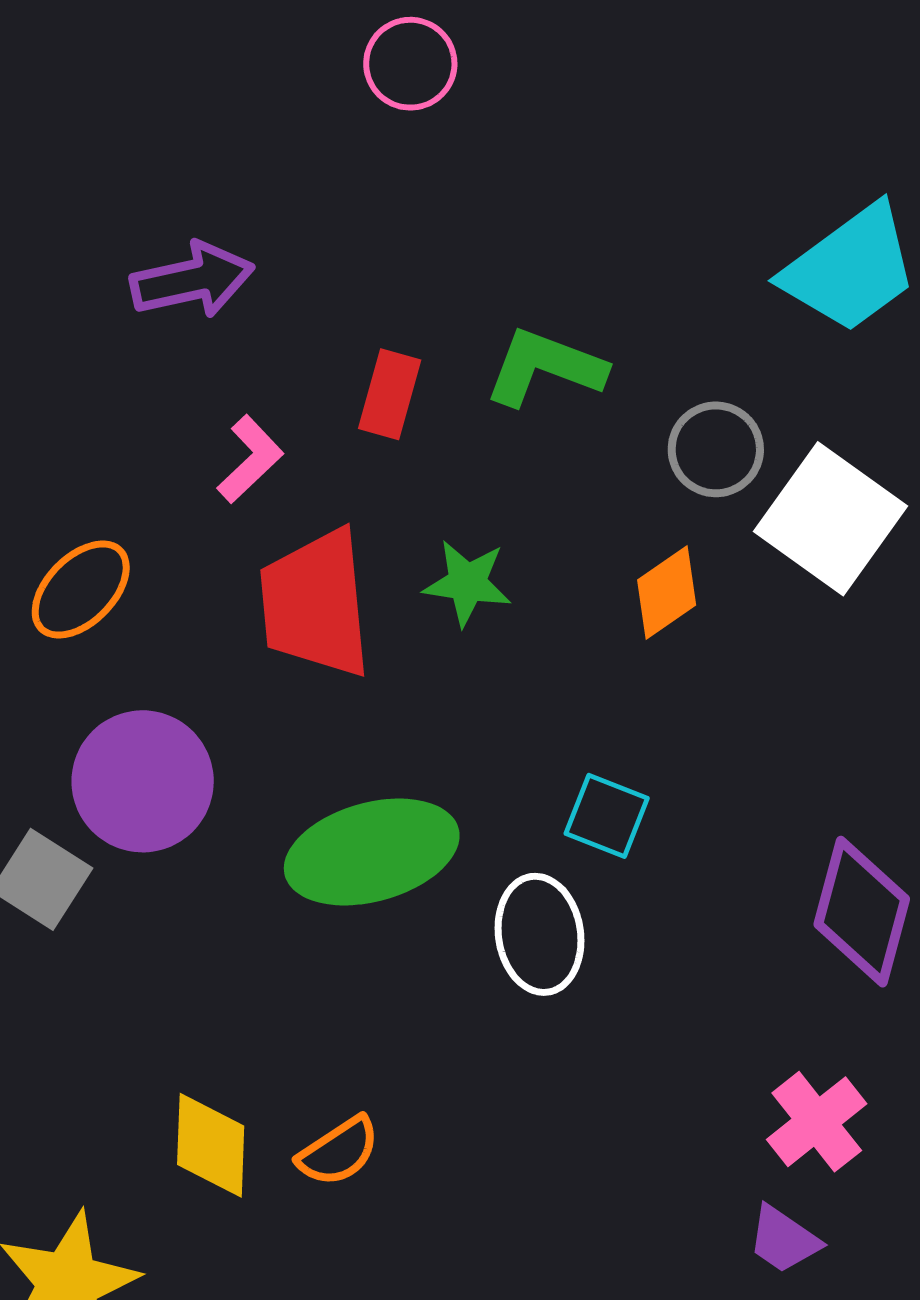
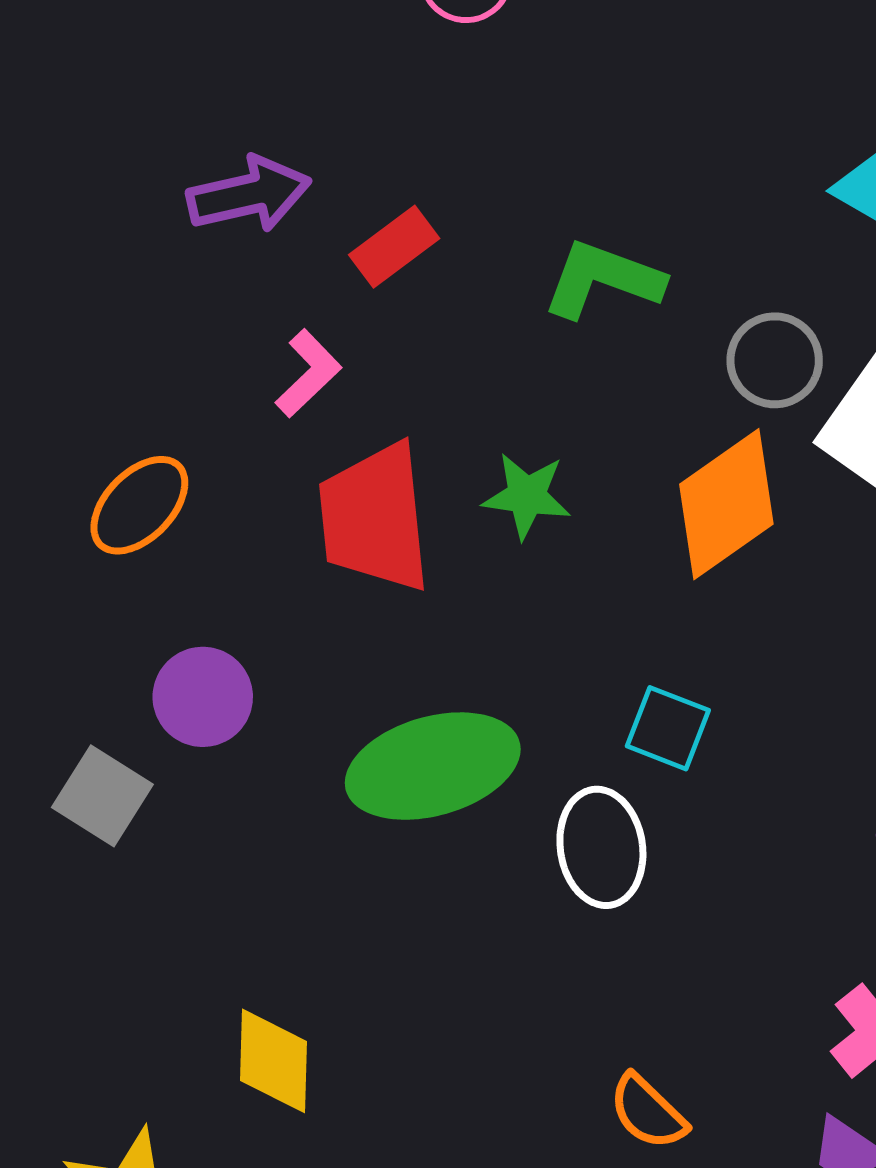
red rectangle: (390, 394) -> (394, 247), moved, turned 38
orange diamond: (667, 593) -> (726, 504), size x1.6
purple circle: (143, 781) -> (203, 697), size x0.7
orange semicircle: (339, 1151) -> (648, 1112), moved, turned 78

